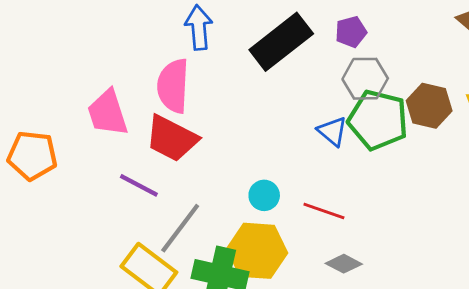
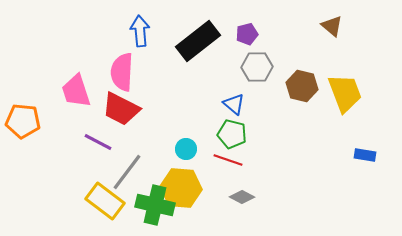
green pentagon: (378, 120) -> (232, 134), moved, size x0.7

